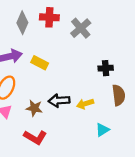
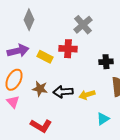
red cross: (49, 17) -> (68, 49), moved
brown star: (34, 108) -> (40, 89), moved

